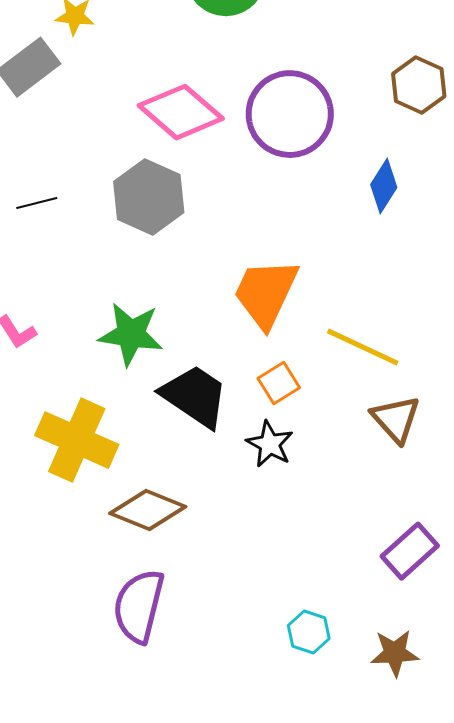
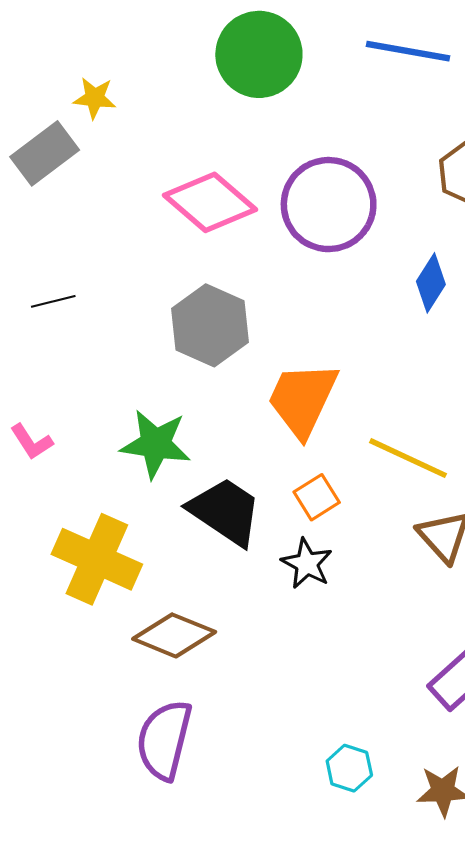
gray hexagon: (149, 197) -> (210, 325), moved

